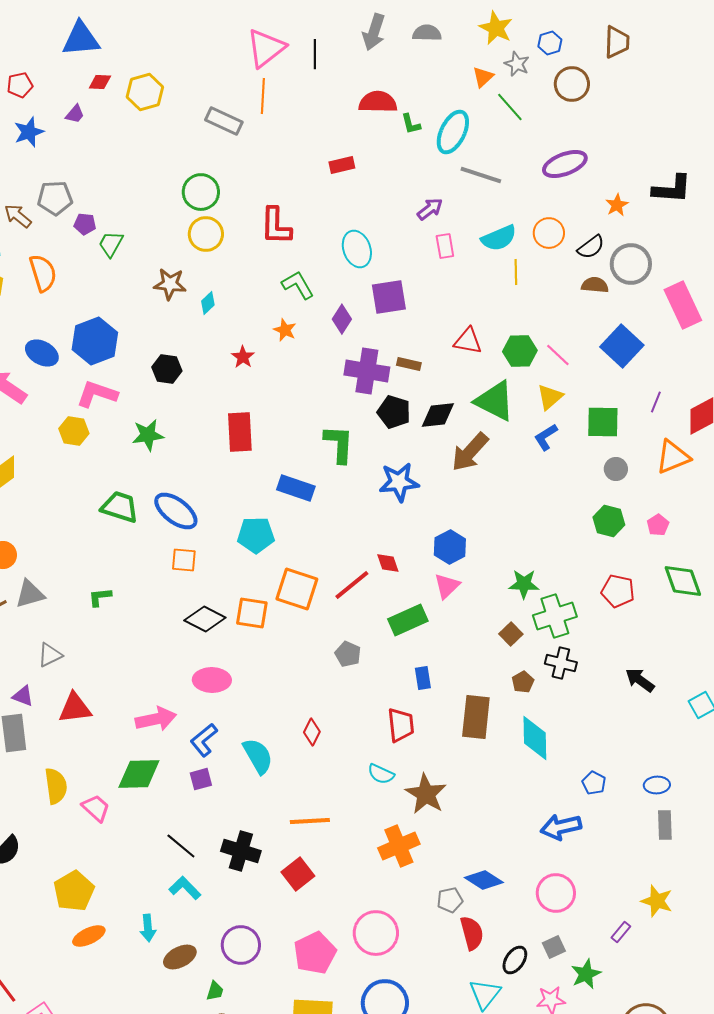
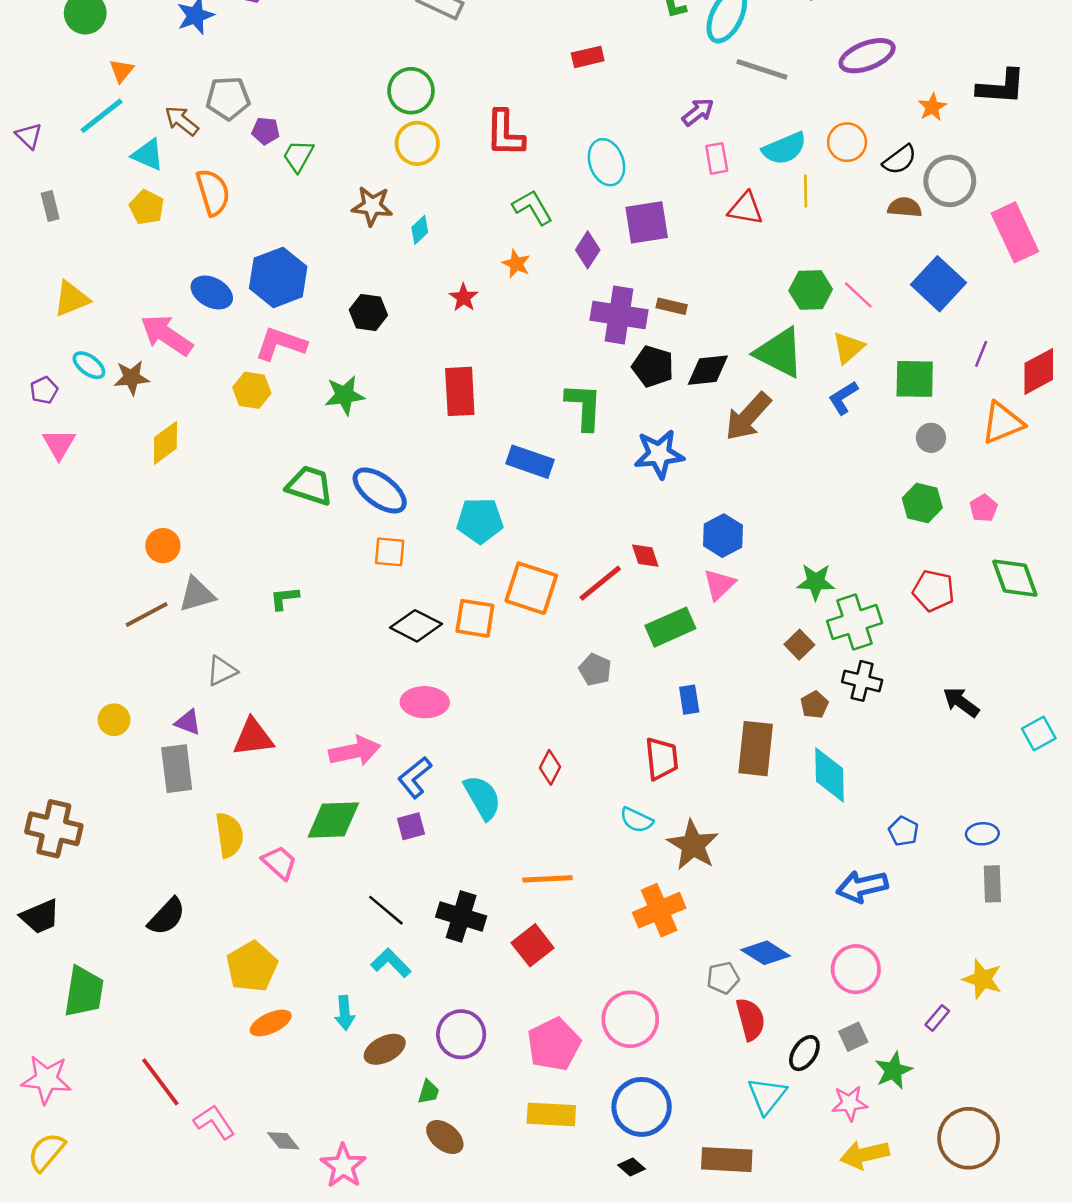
red triangle: (468, 341) -> (746, 209), moved

